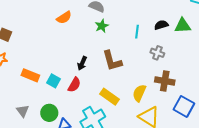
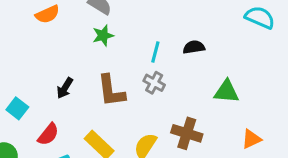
green triangle: (183, 26) -> (226, 92), moved
gray cross: (157, 53) -> (154, 83), moved
red semicircle: (74, 85) -> (48, 134), moved

